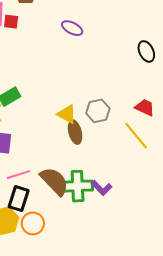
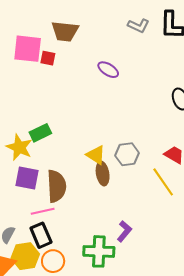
brown semicircle: (54, 181) -> (57, 186), moved, turned 36
green cross: (78, 186) -> (99, 251), moved
purple L-shape: (102, 188) -> (124, 231), turned -100
black rectangle: (19, 199) -> (41, 235), turned -45

